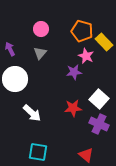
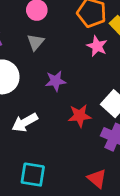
purple star: (74, 72) -> (56, 81), moved
white arrow: (32, 113) -> (25, 122), turned 108

